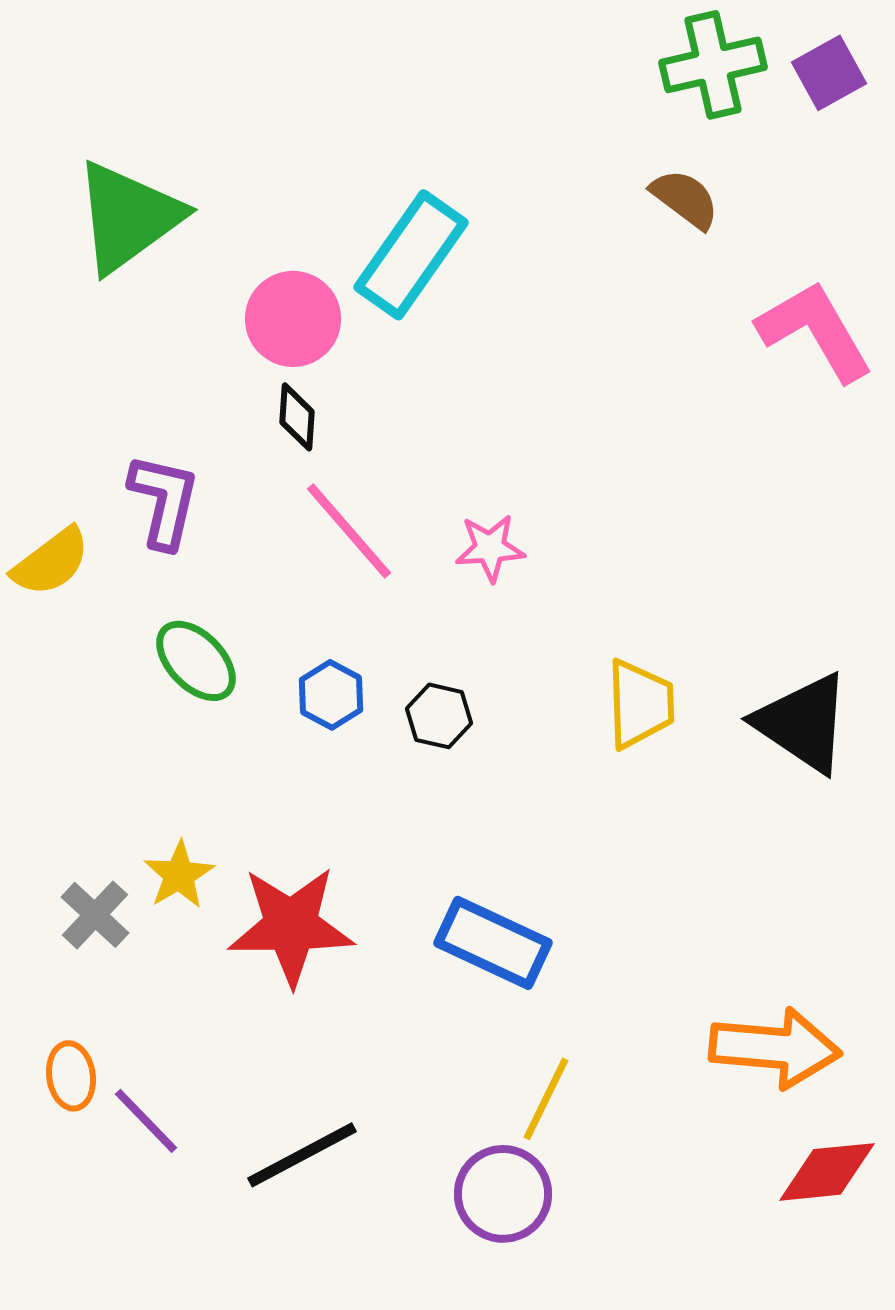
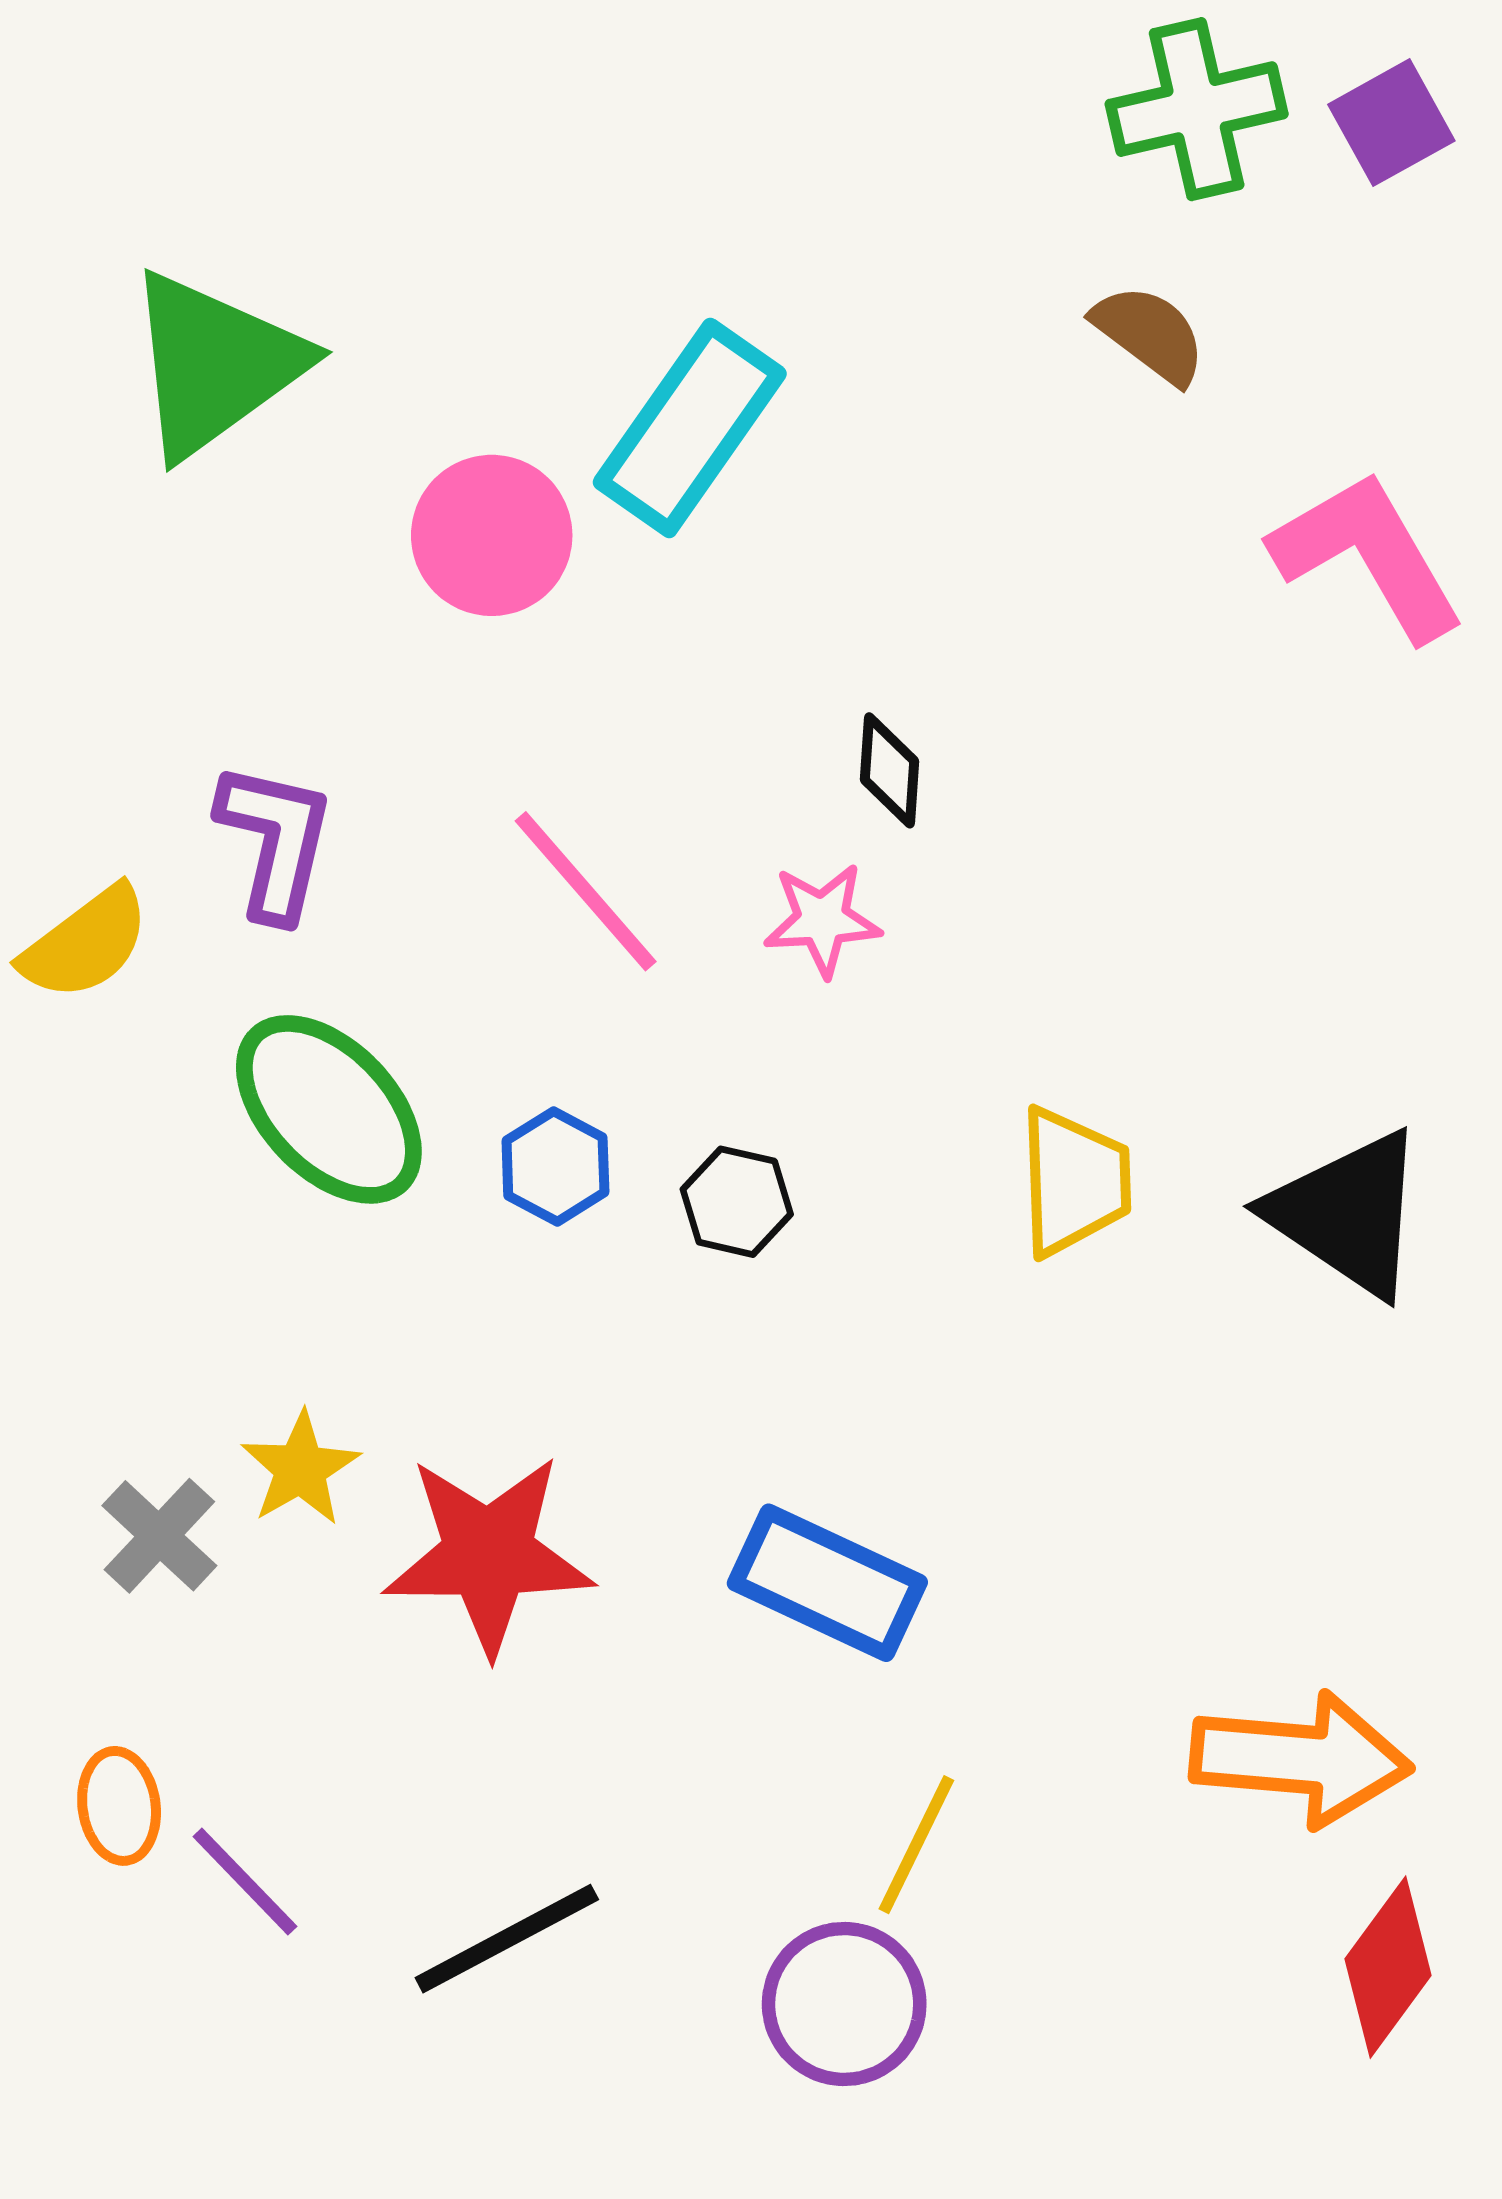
black diamond: (297, 417) -> (889, 770), moved
green ellipse: (196, 661) -> (329, 1109), size x1.4
red diamond: (827, 1172) -> (1388, 1967), turned -48

